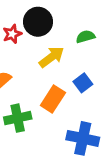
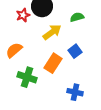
green cross: (18, 118) -> (27, 77), turned 30
blue cross: (83, 138) -> (75, 92), size x0.7

